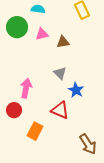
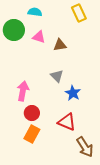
pink triangle: (42, 34) -> (39, 37), turned 32
red circle: (14, 110) -> (32, 113), moved
red triangle: (60, 110) -> (67, 122), moved

